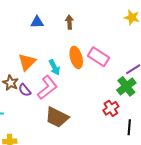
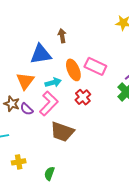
blue triangle: (37, 22) -> (41, 54), moved, size x1.6
cyan arrow: (54, 67) -> (53, 83), turned -70
red cross: (111, 108) -> (83, 97), moved

